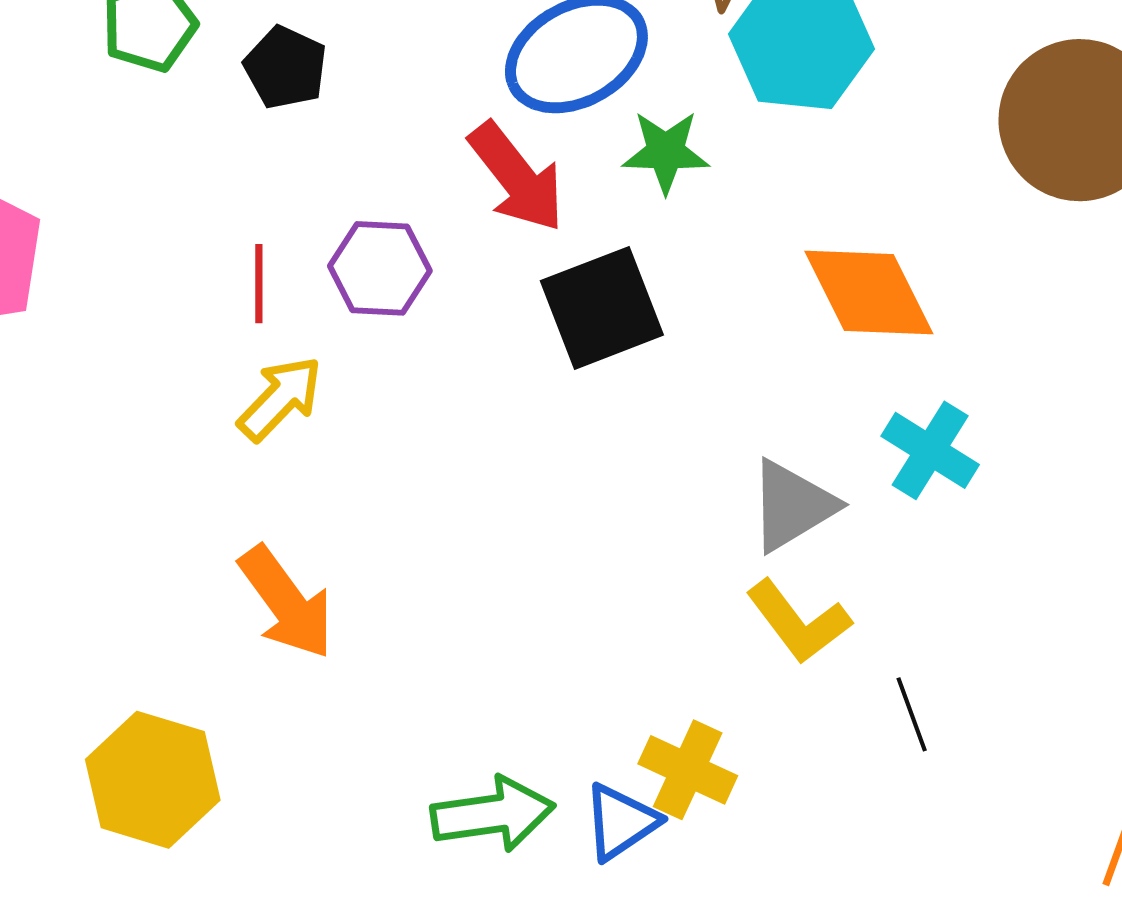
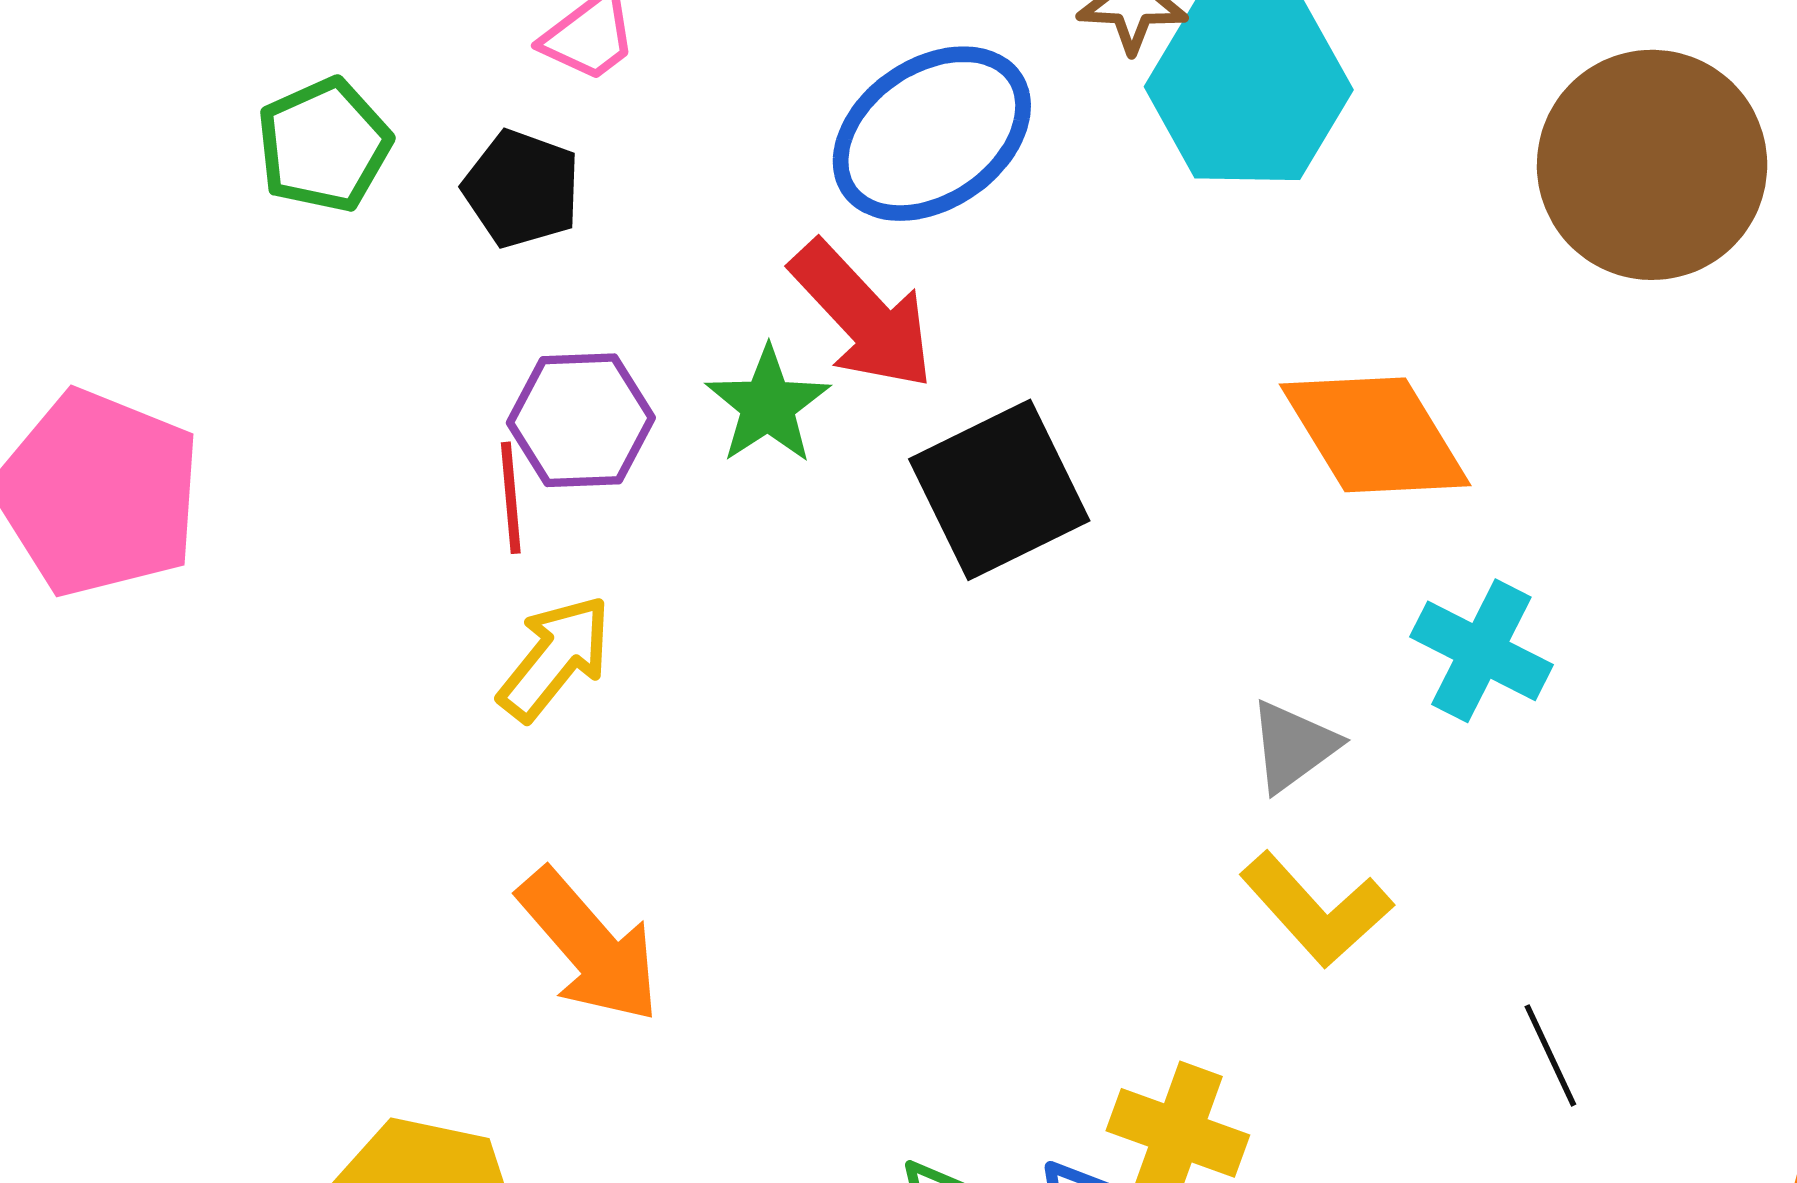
green star: (666, 152) -> (768, 405), moved, turned -30
purple hexagon: (380, 268) -> (581, 420), moved
gray triangle: (792, 506) -> (1293, 746), size x0.7
black line: (912, 714) -> (1550, 1055), moved

